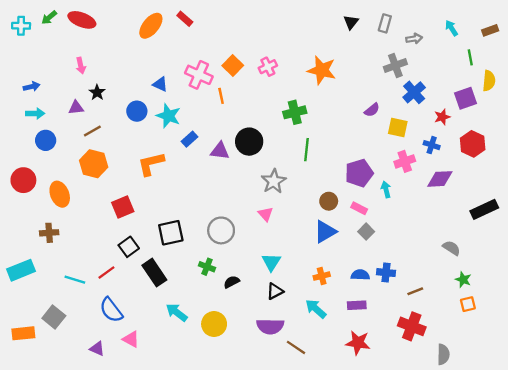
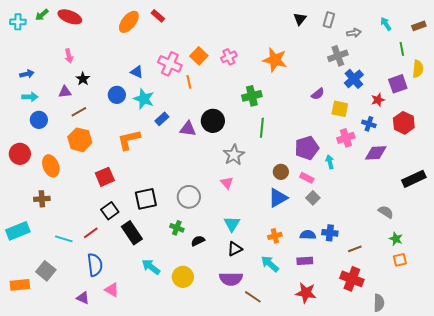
blue semicircle: (111, 310) -> (95, 265), turned -150

